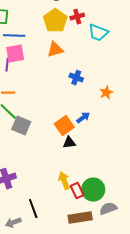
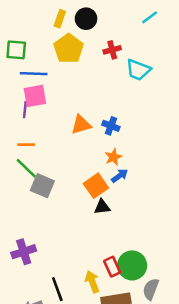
yellow pentagon: (55, 21) -> (69, 49), moved
orange triangle: (55, 50) -> (81, 125), moved
orange star: (106, 93) -> (113, 157), moved
yellow arrow: (64, 181) -> (92, 282), moved
gray semicircle: (108, 209) -> (151, 289), turned -48

